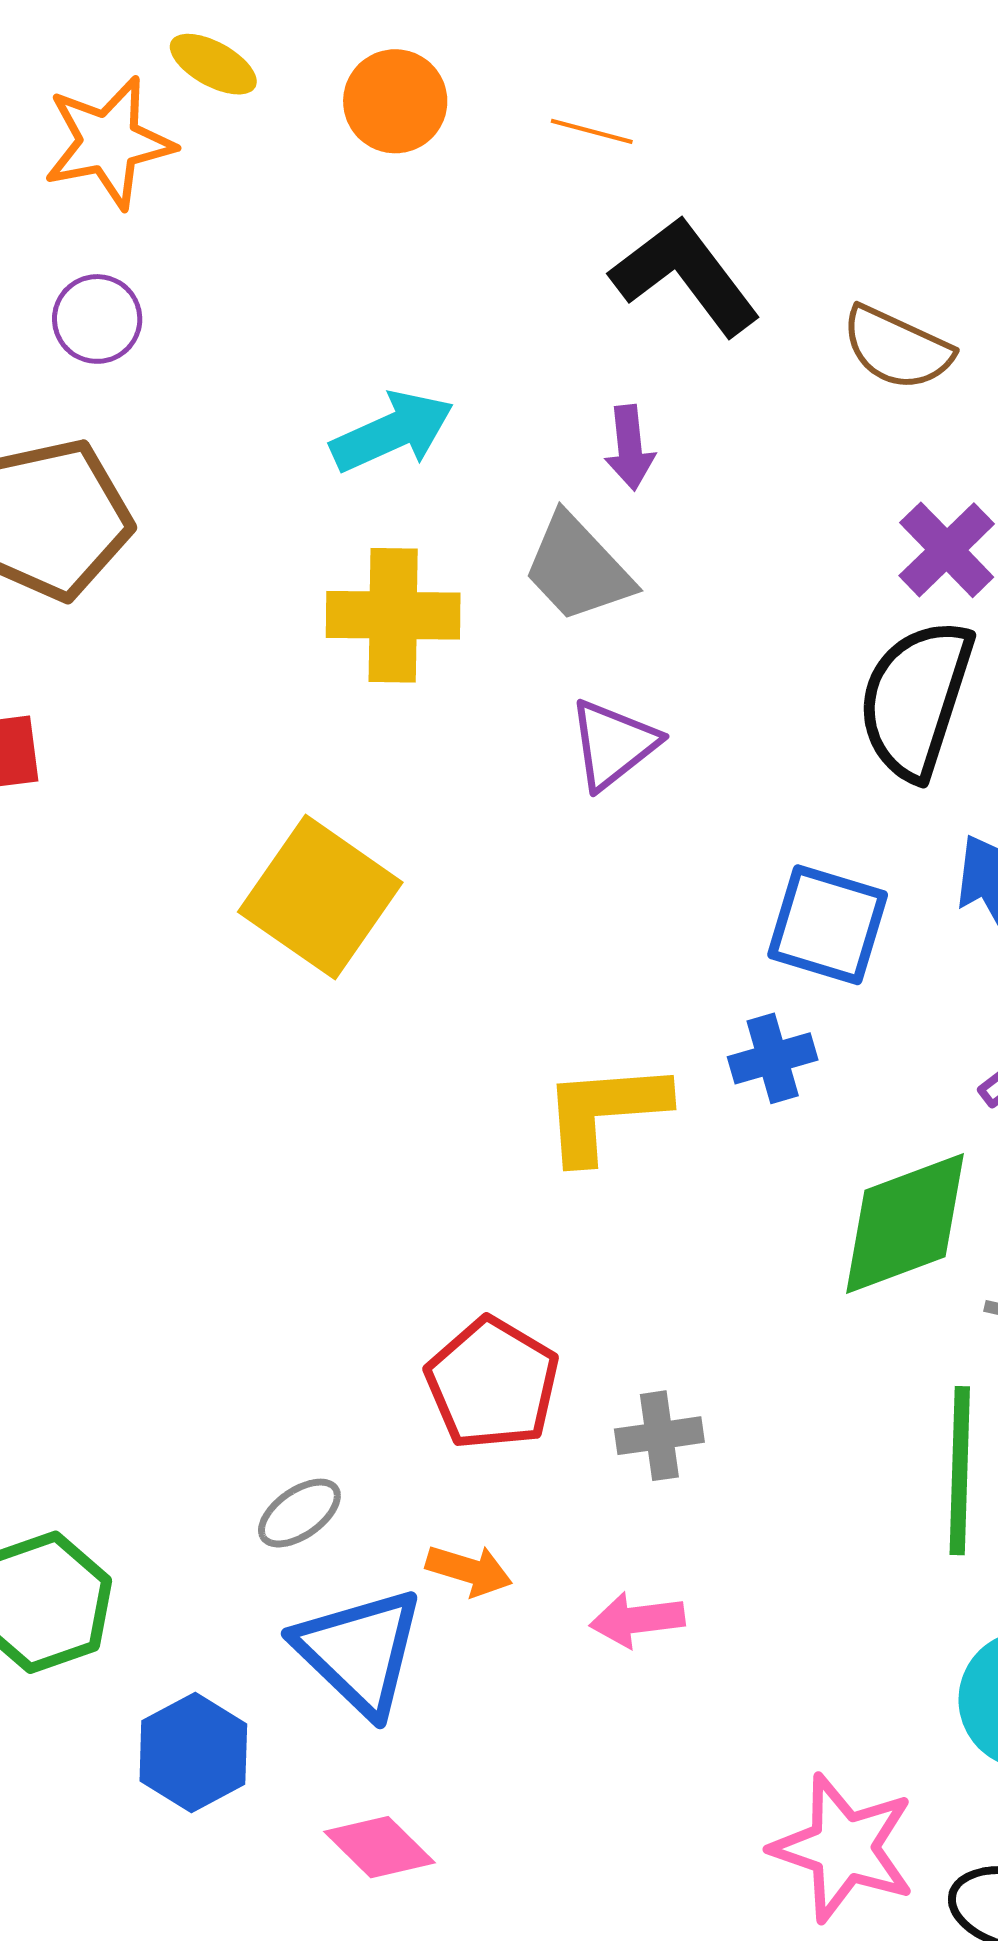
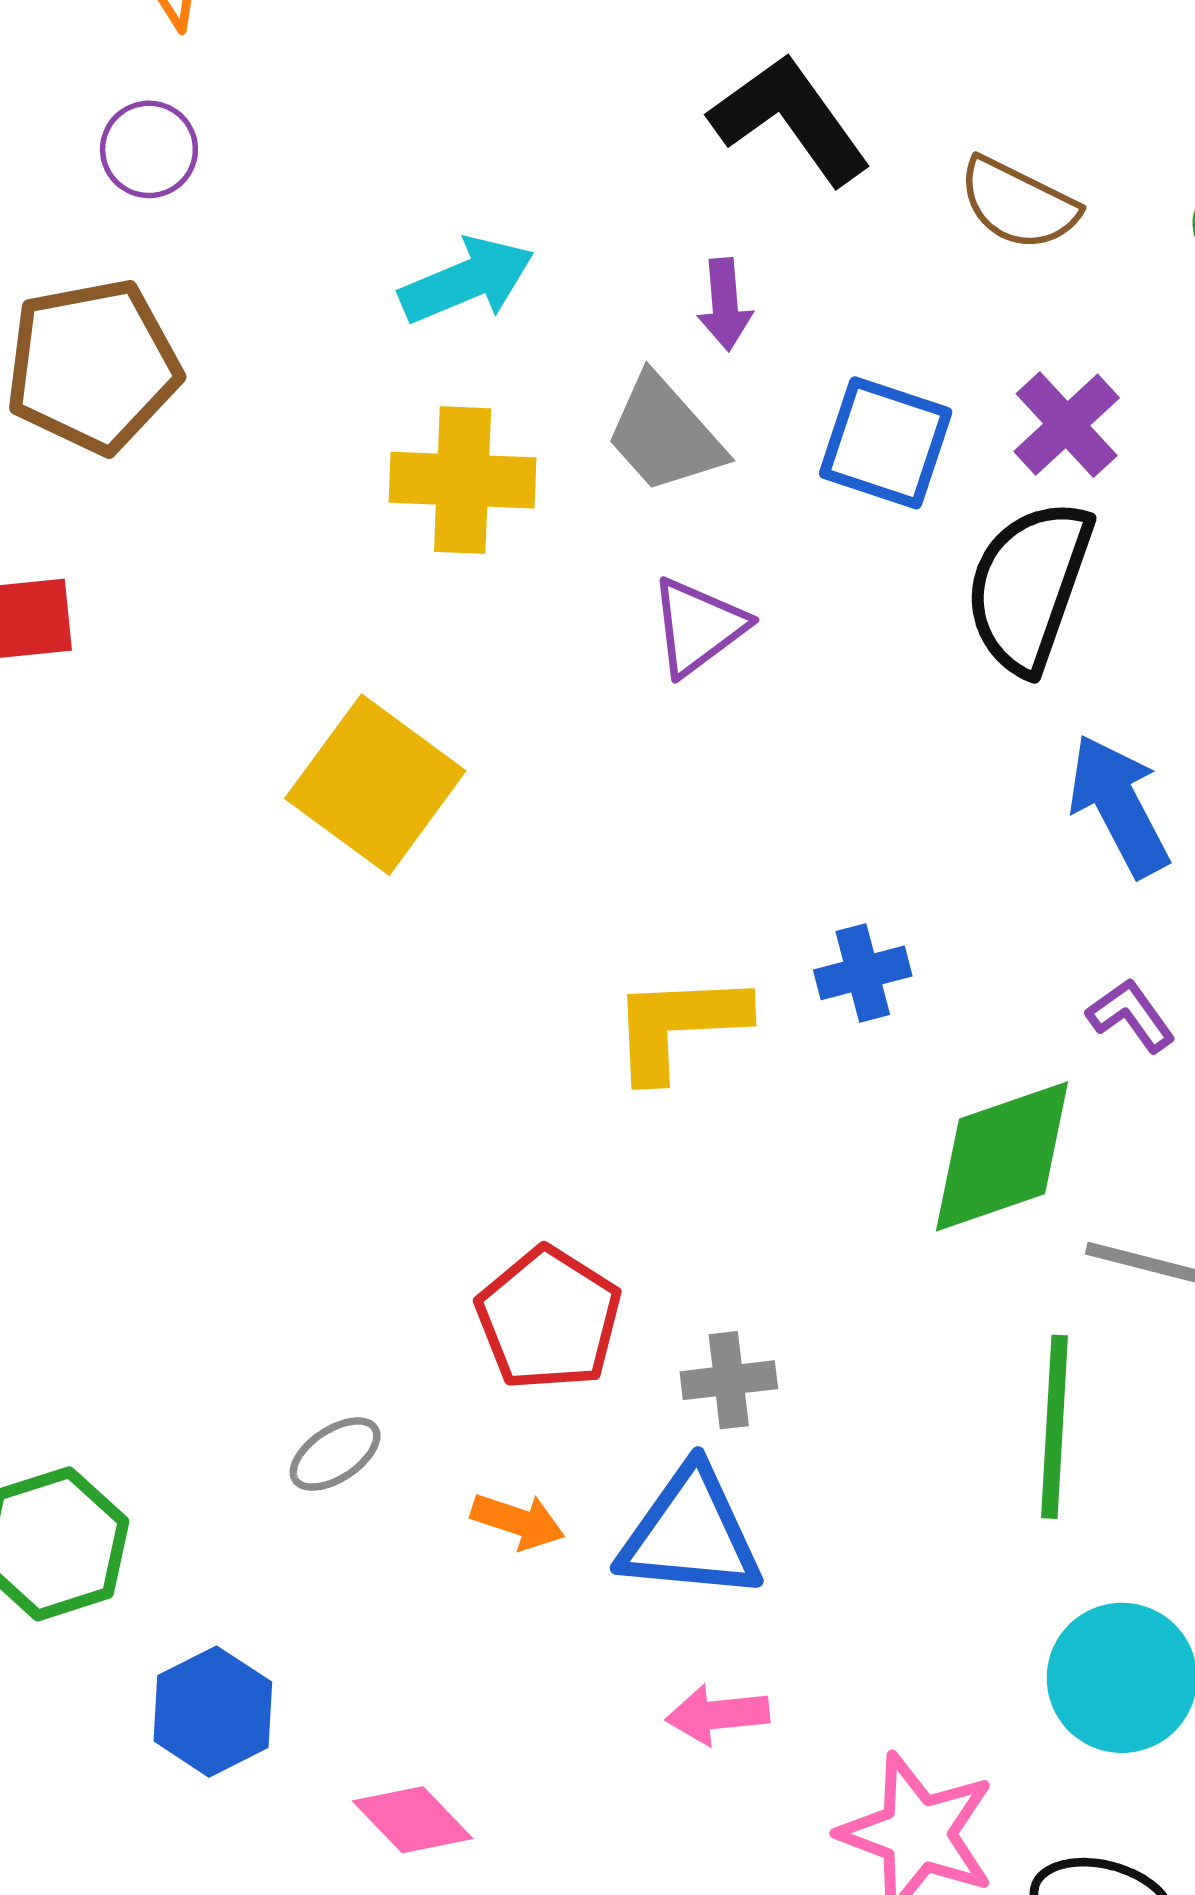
blue square: (828, 925) -> (886, 443), moved
pink arrow: (637, 1620) -> (717, 1715), moved
blue triangle: (359, 1651) -> (690, 1534), moved, turned -40

